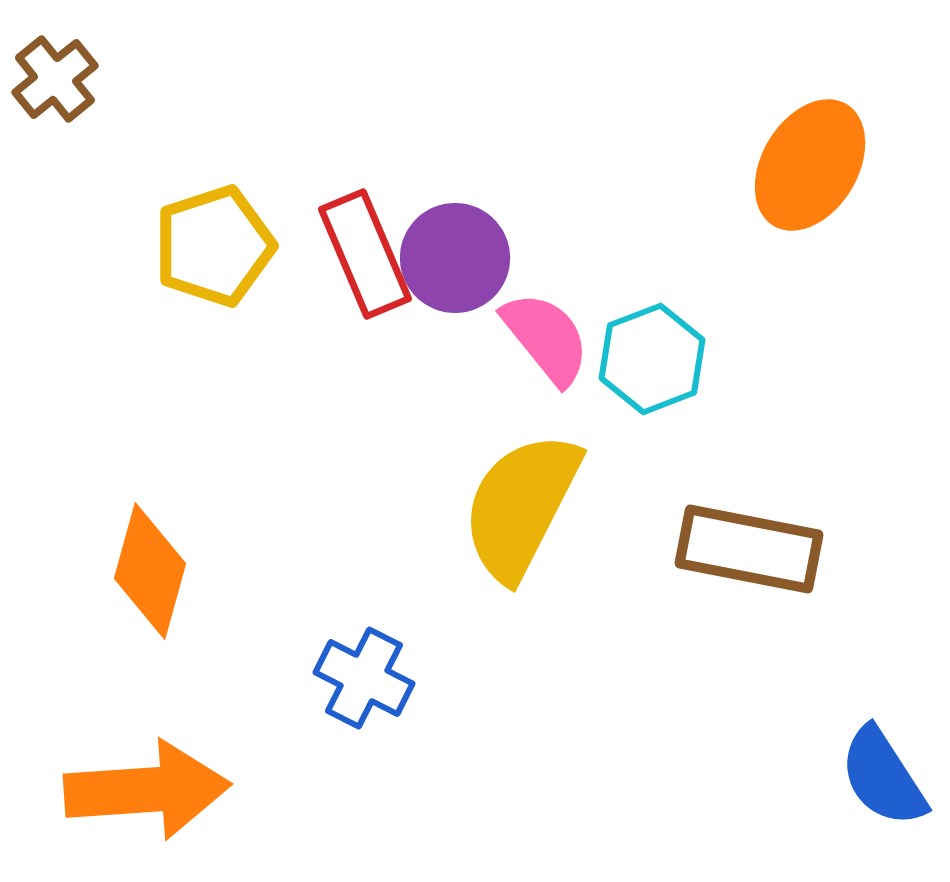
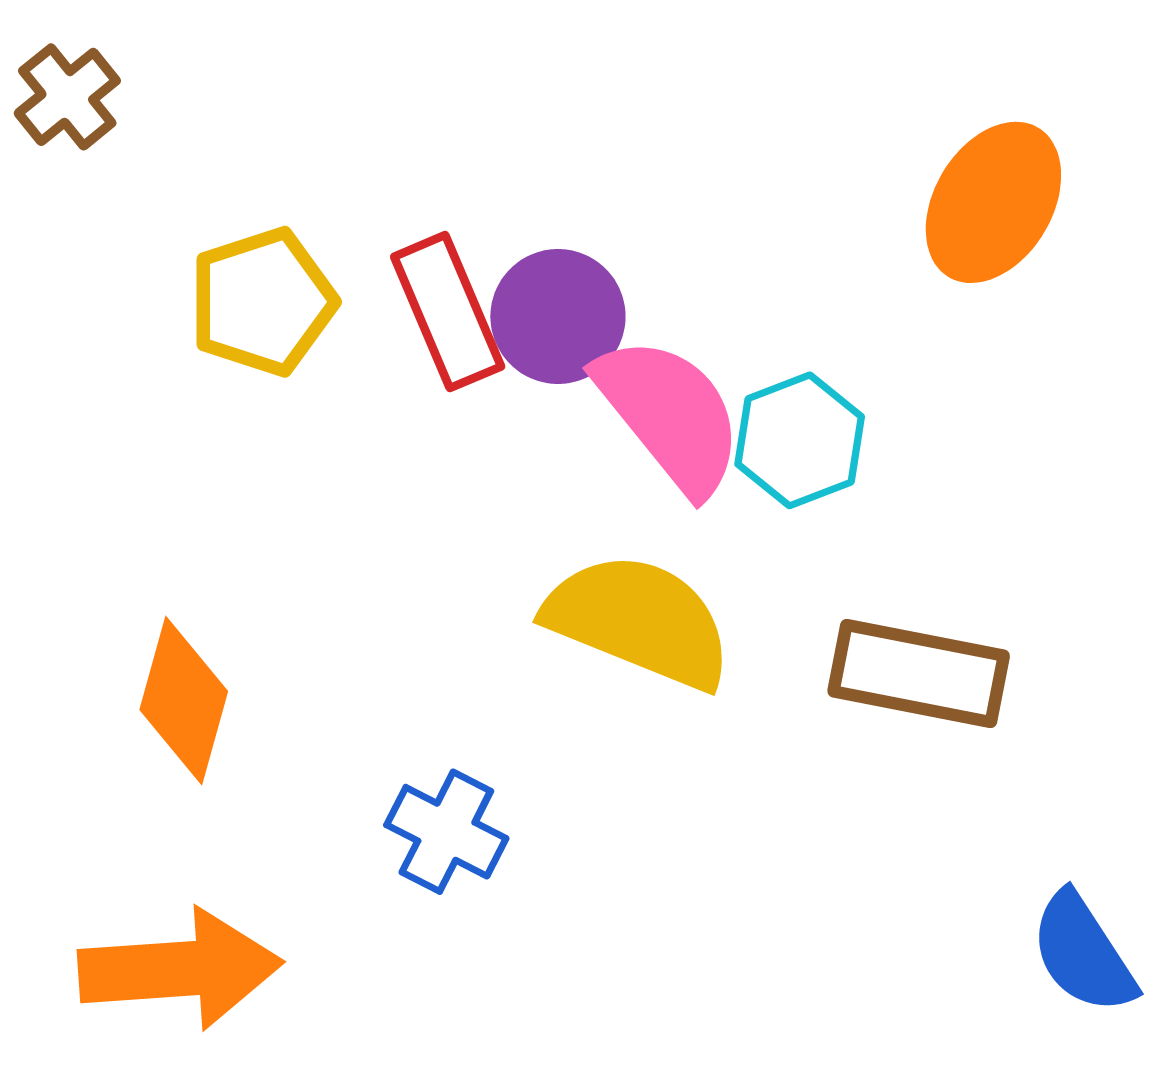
pink semicircle: (546, 338) -> (670, 415), size x1.4
yellow semicircle: (521, 506) -> (639, 621), turned 85

